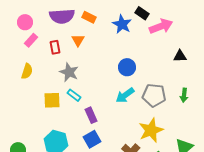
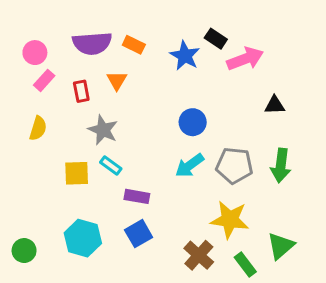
green arrow: (184, 95) -> (281, 165), size x1.5
purple rectangle: (91, 115) -> (137, 196), turned -56
yellow star: (151, 130) -> (230, 220), turned 30

